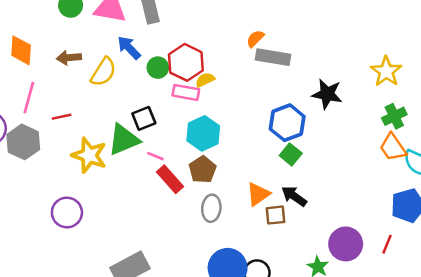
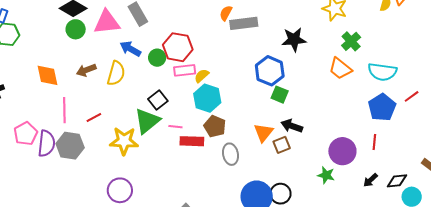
yellow semicircle: (205, 80) -> (202, 76), moved
orange trapezoid: (393, 147) -> (340, 68), moved
red rectangle: (170, 179) -> (192, 141), turned -30

